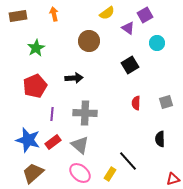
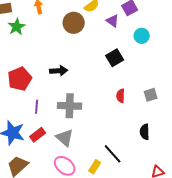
brown circle: (89, 41) -> (74, 23), moved
green star: (36, 48) -> (17, 27), moved

